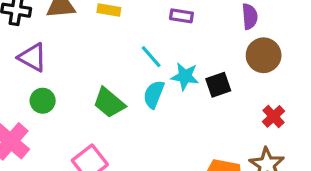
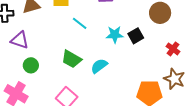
cyan line: (151, 57) -> (80, 23), moved
cyan semicircle: (154, 94) -> (99, 66), moved, turned 42

